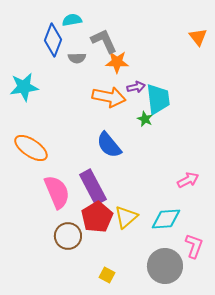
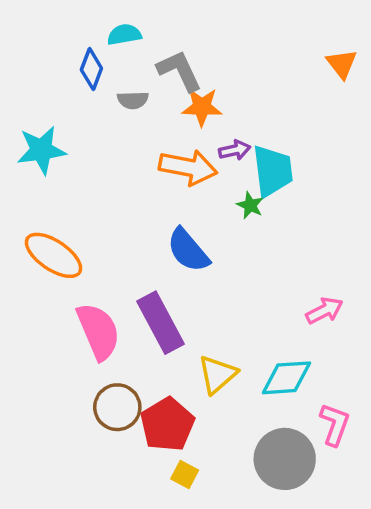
blue diamond: (53, 40) -> (91, 69), size x0.7
red pentagon: (97, 217) -> (167, 424), moved

